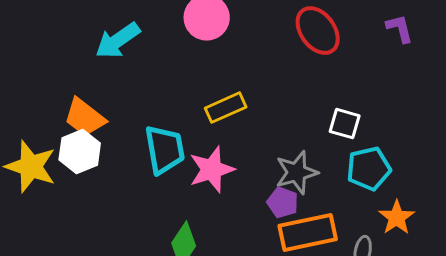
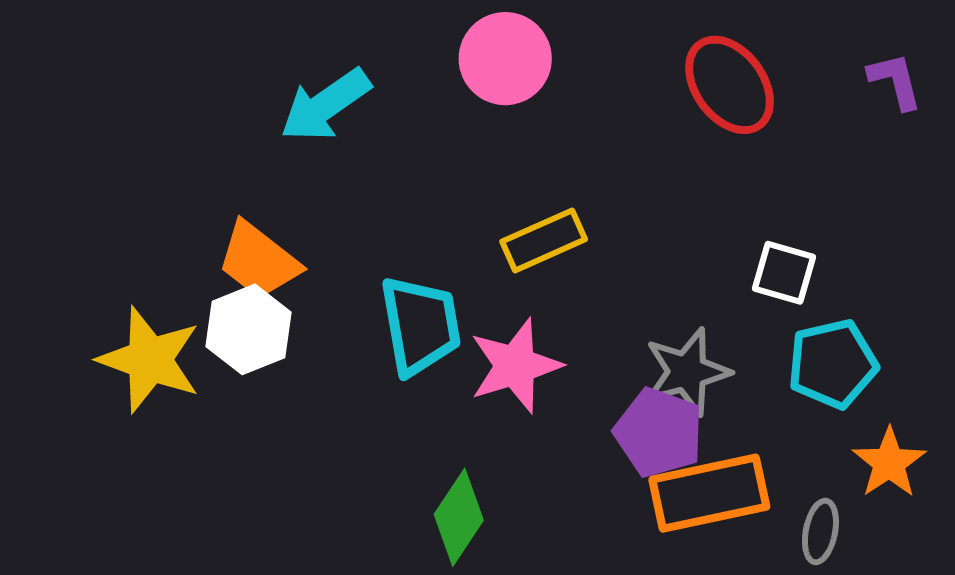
purple pentagon: (283, 203) -> (659, 432), size x1.4

